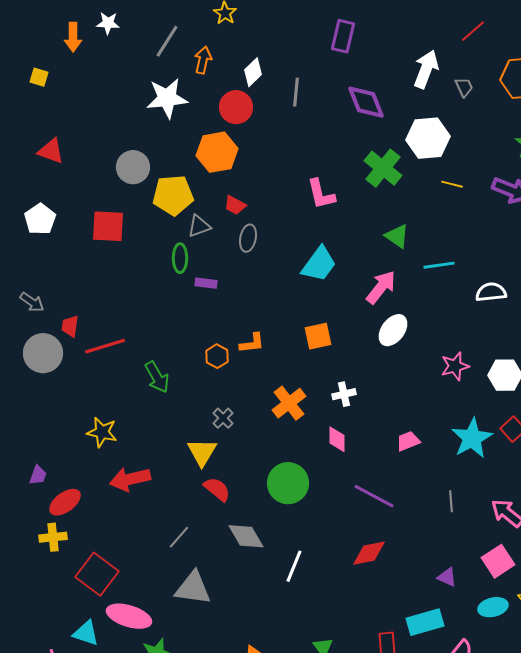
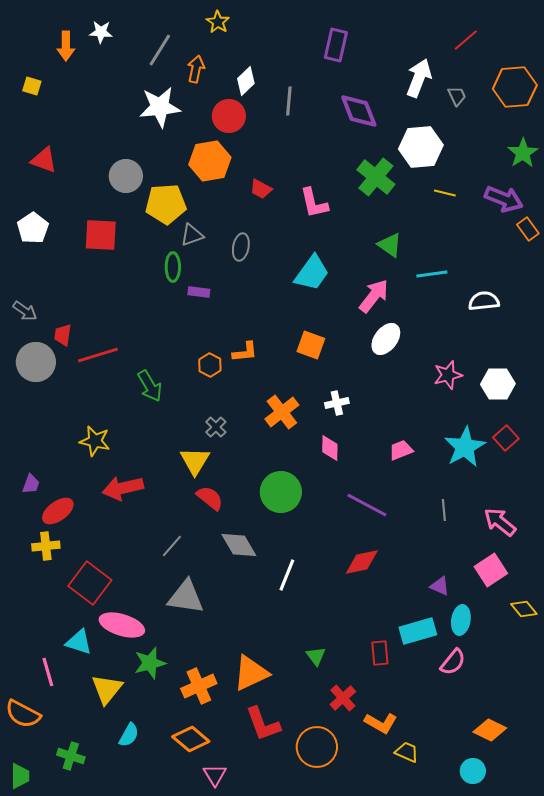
red trapezoid: (235, 205) -> (261, 189), moved
orange square: (318, 336) -> (311, 345), turned 32
cyan ellipse: (493, 607) -> (461, 620), moved, turned -68

